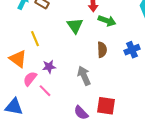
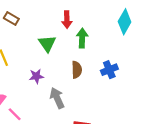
green arrow: (107, 21) -> (82, 38), turned -108
purple star: (49, 67) -> (36, 76), moved

